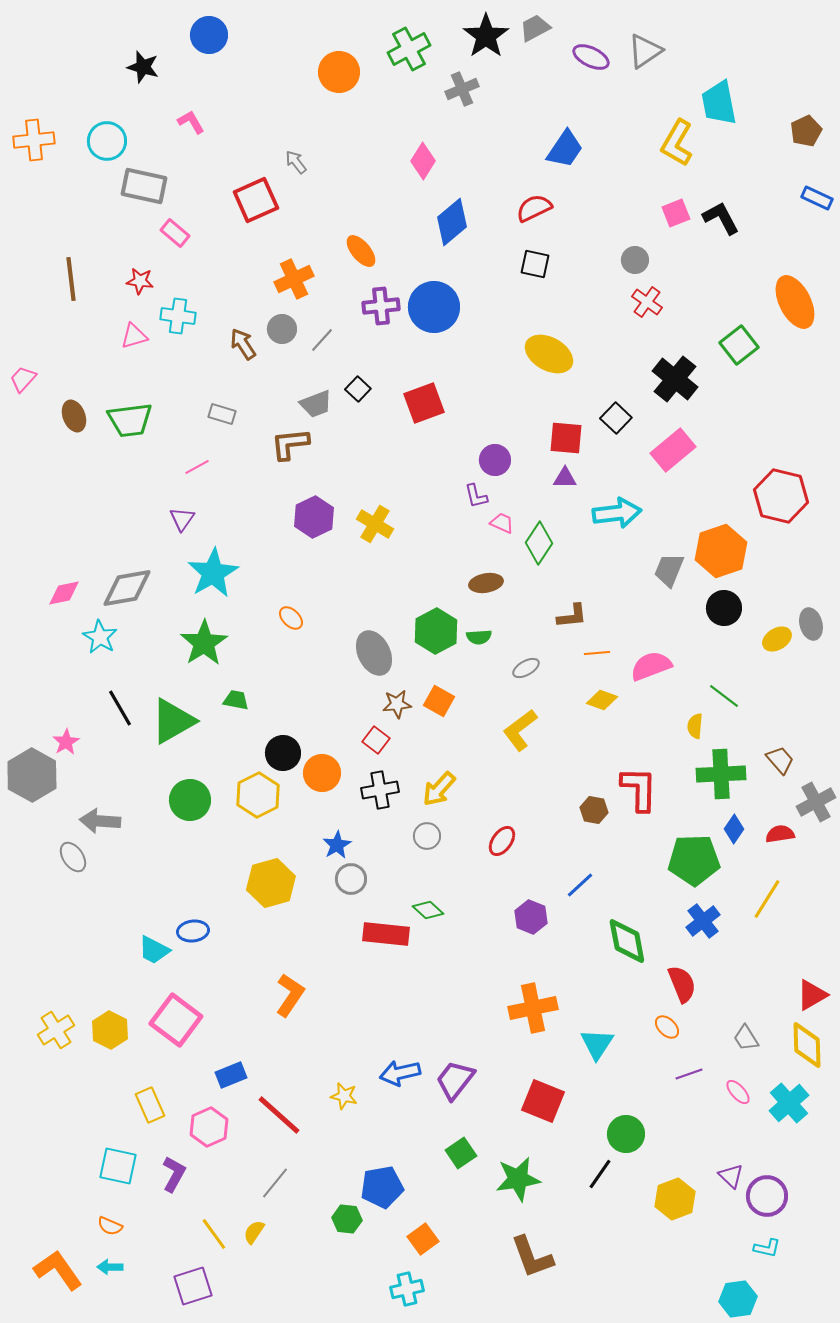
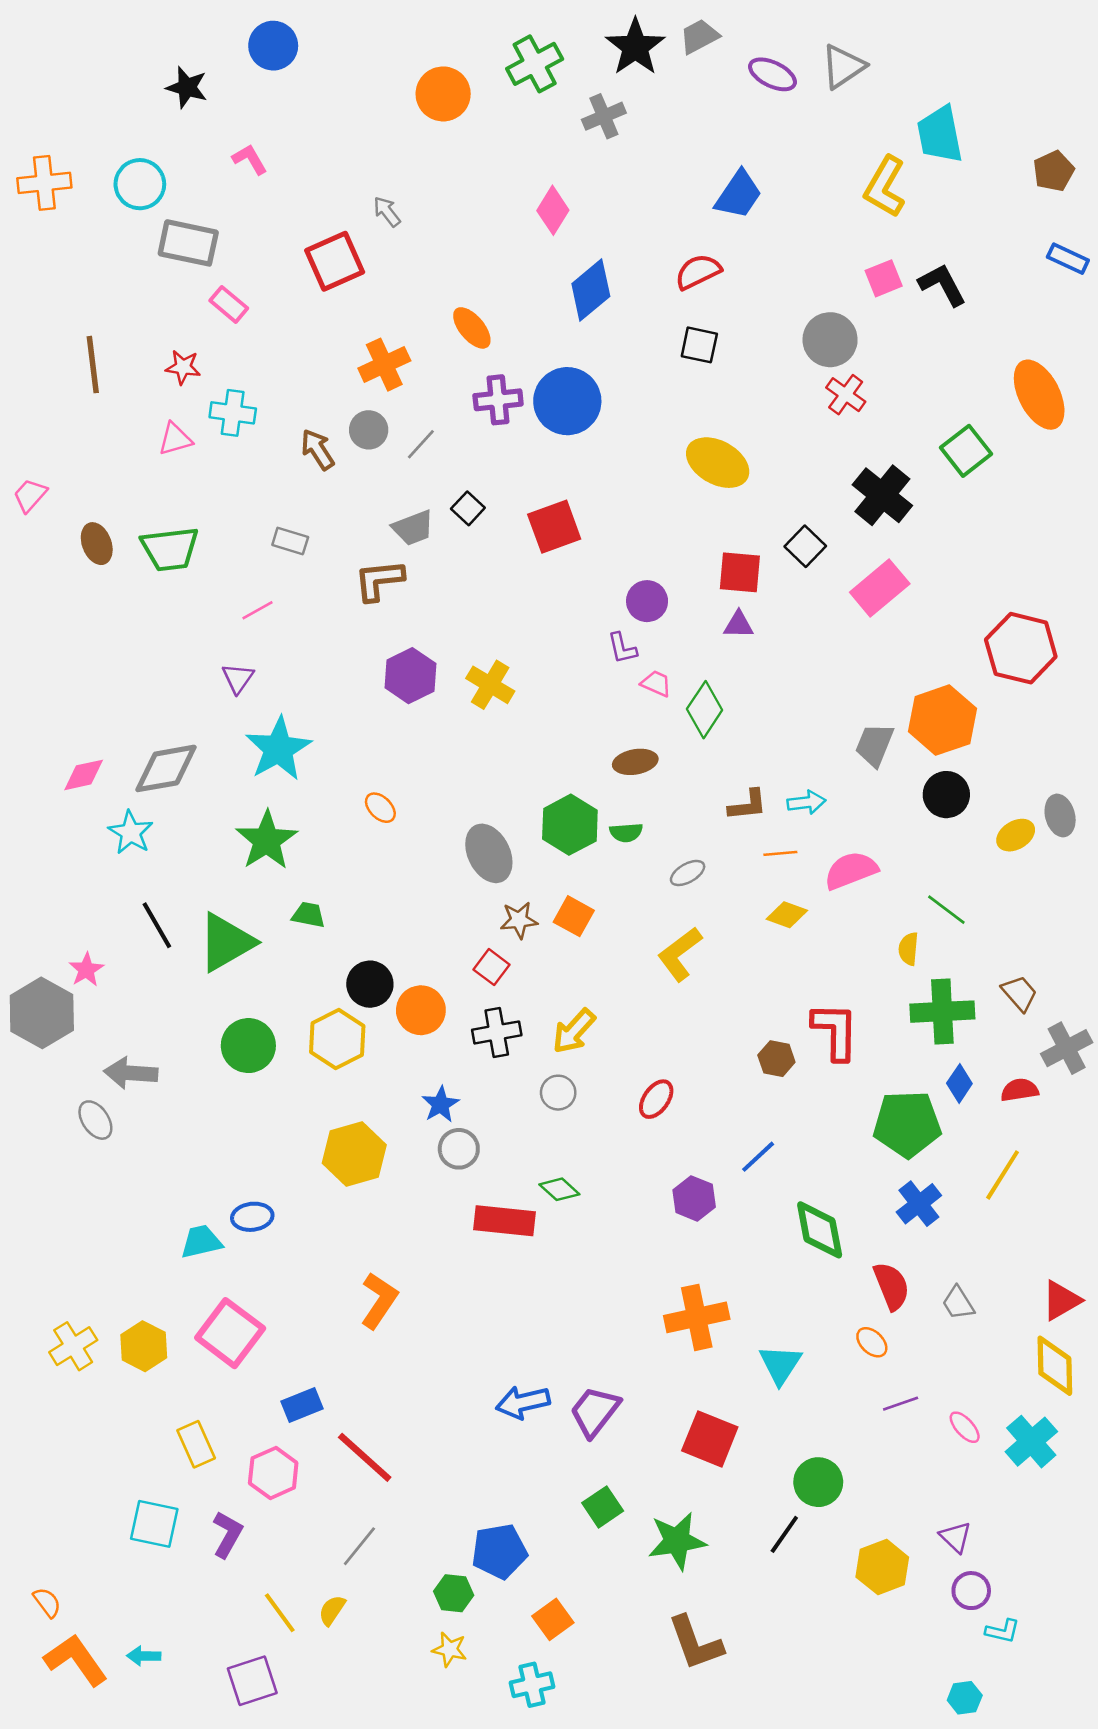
gray circle: (635, 260) -> (830, 340), size x1.5
cyan arrow: (617, 513) -> (806, 802), moved, size x0.6
cyan trapezoid: (154, 950) -> (201, 1242), turned 140
gray trapezoid: (746, 1038) -> (958, 1303), moved
yellow star: (344, 1096) -> (450, 1649), moved
purple circle: (767, 1196) -> (971, 1591), moved, size x0.7
orange semicircle: (110, 1226) -> (47, 1602), moved, turned -150
cyan hexagon: (738, 1299) -> (965, 1698), size x0.7

